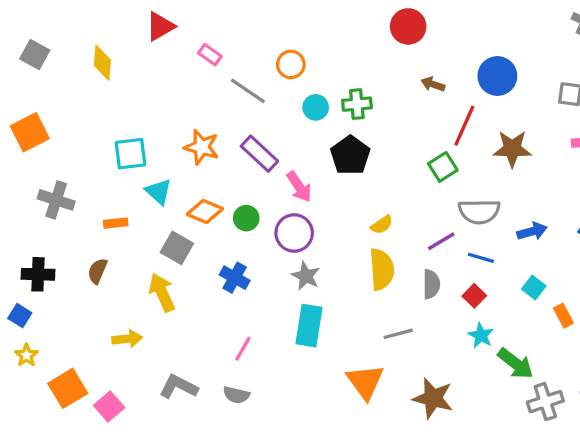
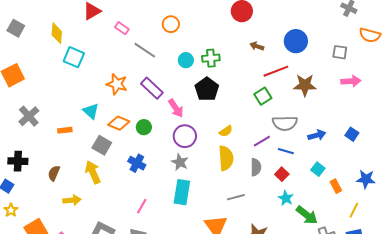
orange circle: (291, 64) -> (171, 24), moved
red line: (464, 126) -> (276, 71), turned 45
cyan square: (131, 154) -> (74, 57), moved, turned 30
gray cross: (56, 200) -> (29, 116), turned 30
purple circle: (294, 233) -> (185, 136), moved
brown semicircle: (97, 271) -> (54, 173), moved

